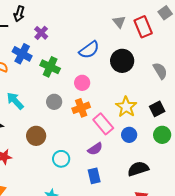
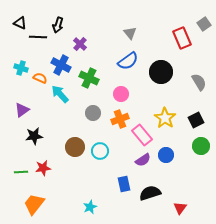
gray triangle: (119, 22) -> (130, 33), moved
cyan arrow: (15, 101) -> (60, 94), moved
blue circle: (129, 135) -> (166, 155), moved
purple semicircle: (95, 149) -> (143, 160), moved
cyan circle: (61, 159) -> (100, 151), moved
black semicircle: (138, 169) -> (150, 193), moved
blue rectangle: (94, 176) -> (124, 184), moved

